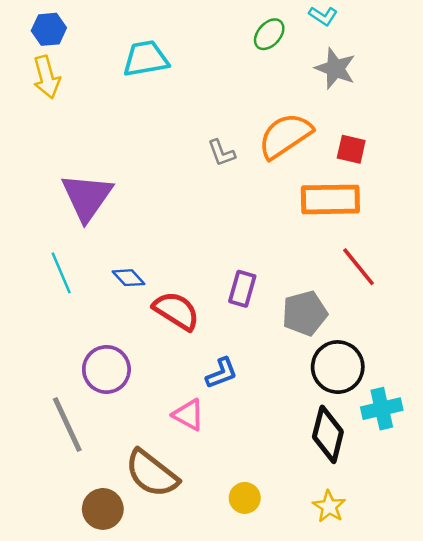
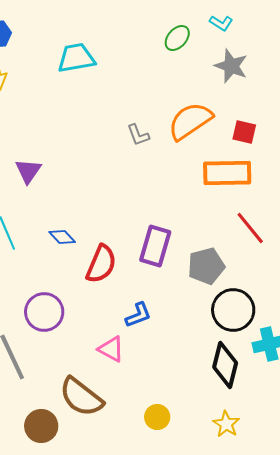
purple triangle: (87, 197) -> (28, 171), size x0.6
purple rectangle: (242, 289) -> (155, 246), size x1.4
red semicircle: (176, 311) -> (101, 264), turned 81

